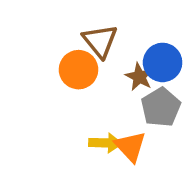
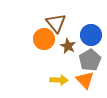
brown star: (139, 77) -> (68, 46), moved
orange triangle: (130, 146) -> (85, 80), moved

